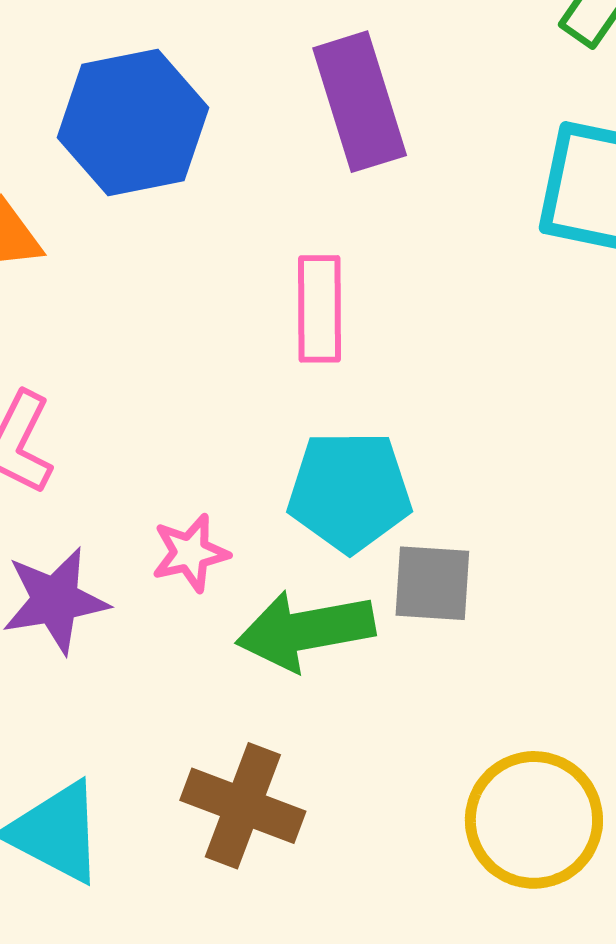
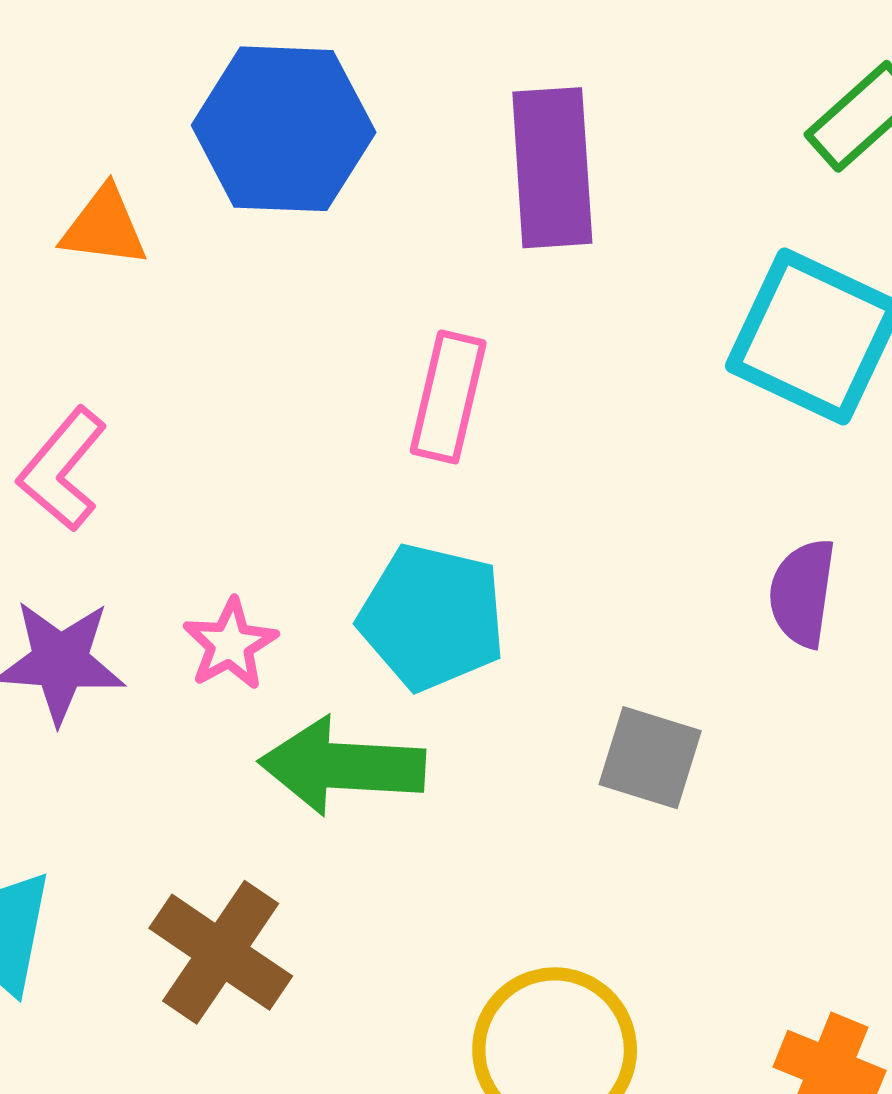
pink star: (190, 553) -> (230, 644), turned -30
gray square: (432, 583) -> (650, 758), moved

